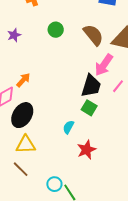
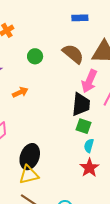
orange arrow: (23, 80) -> (20, 92), moved, turned 35
black ellipse: (22, 115) -> (30, 157), moved
cyan semicircle: (68, 127) -> (89, 146), moved

